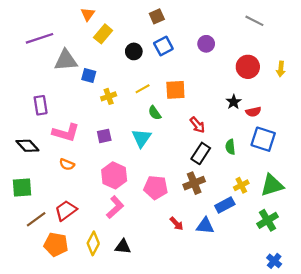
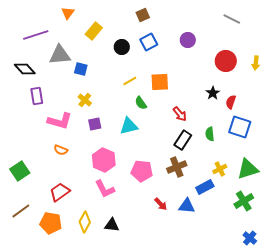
orange triangle: (88, 14) -> (68, 13), moved
yellow cross: (109, 96) -> (85, 100), moved, turned -32
red semicircle: (253, 112) -> (231, 102), turned 120
cyan triangle: (141, 138) -> (129, 126), turned 42
black diamond: (27, 146) -> (25, 69), moved
green square: (22, 187) -> (20, 171), turned -30
pink L-shape: (115, 207) -> (105, 189), turned 105
brown line: (36, 219) -> (21, 211), moved

